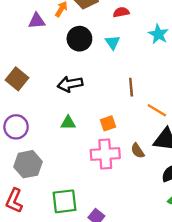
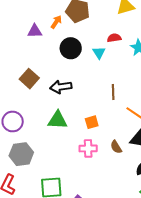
red semicircle: (121, 12) -> (114, 38), moved
brown square: (17, 79) -> (29, 79), moved
green triangle: (68, 123) -> (58, 120), size x1.5
pink cross: (105, 154) -> (88, 148), size x0.7

